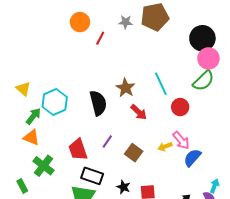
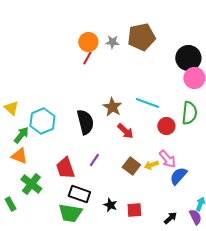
orange circle: (80, 22) -> (88, 42), moved
green semicircle: (203, 81) -> (189, 113), moved, turned -40
cyan line: (161, 84) -> (147, 103), turned -45
brown square: (134, 153) -> (131, 166), moved

